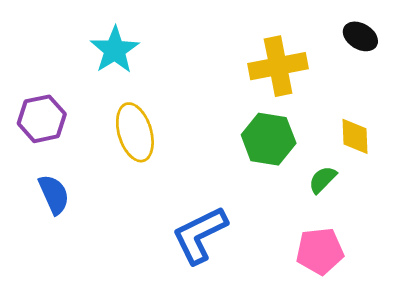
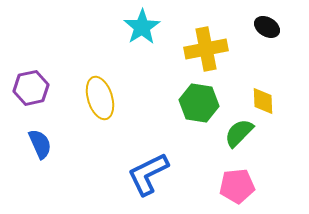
cyan star: (115, 50) -> (142, 27), moved
green semicircle: (323, 180) -> (239, 133), size x1.4

